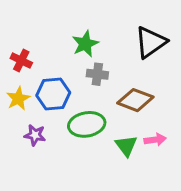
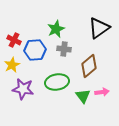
blue hexagon: (53, 94) -> (35, 50), moved
brown diamond: (135, 100) -> (89, 66), turned -60
purple star: (35, 135) -> (23, 89), size x1.5

